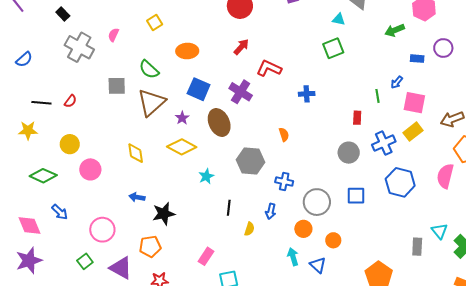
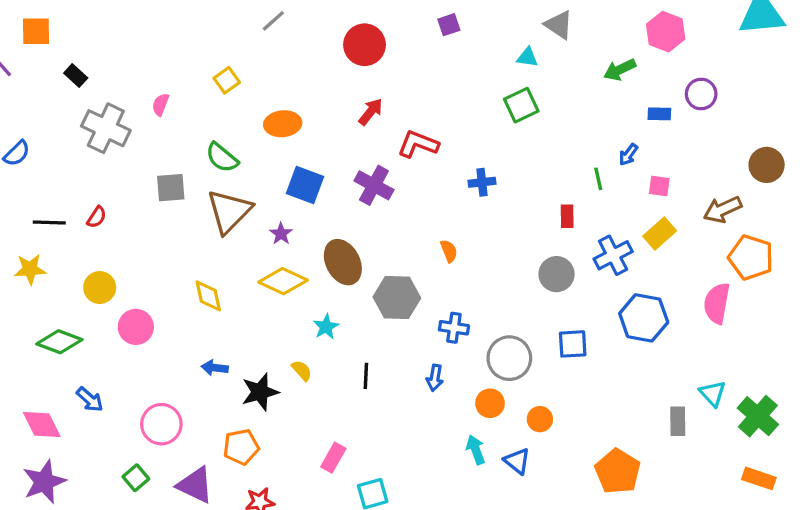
pink square: (414, 103) -> (659, 186), size x0.6
brown ellipse: (219, 122) -> (343, 262), moved
yellow semicircle: (249, 229) -> (302, 370), moved, turned -56

